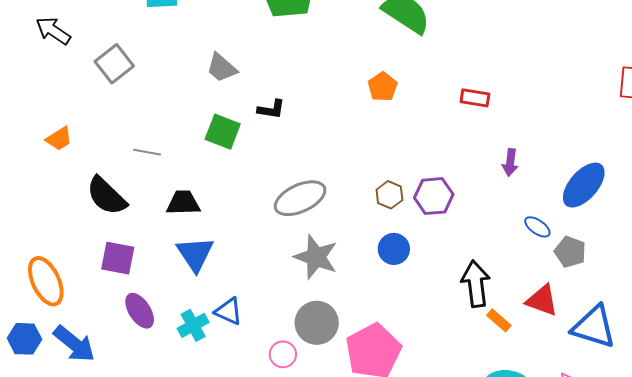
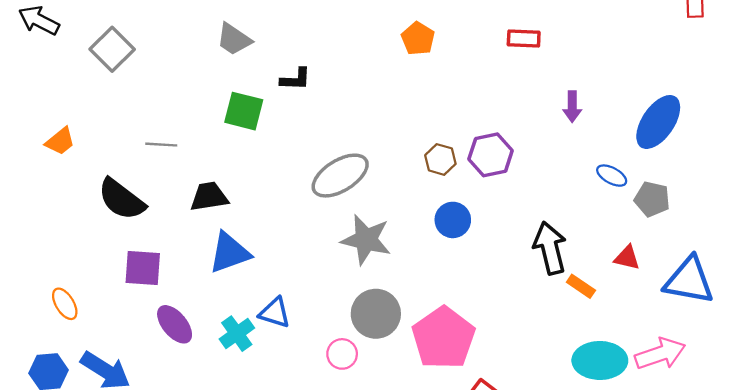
blue triangle: (195, 254) -> (229, 253), turned 51
orange ellipse: (46, 281) -> (65, 304), size x0.6
red triangle: (542, 300) -> (627, 258), size x0.7

